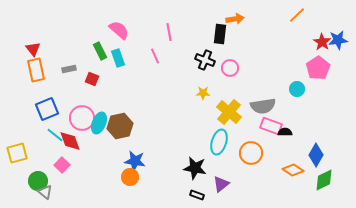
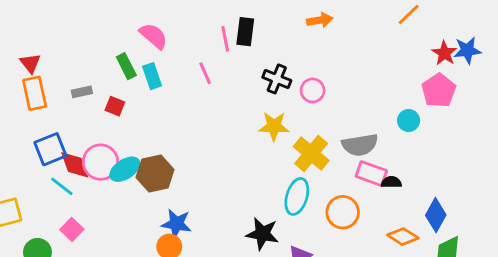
black rectangle: (220, 34) -> (245, 32), moved
yellow star: (203, 93) -> (274, 126), size x1.5
cyan ellipse: (99, 123) -> (125, 169), turned 35
red diamond: (70, 141) -> (75, 165), moved

